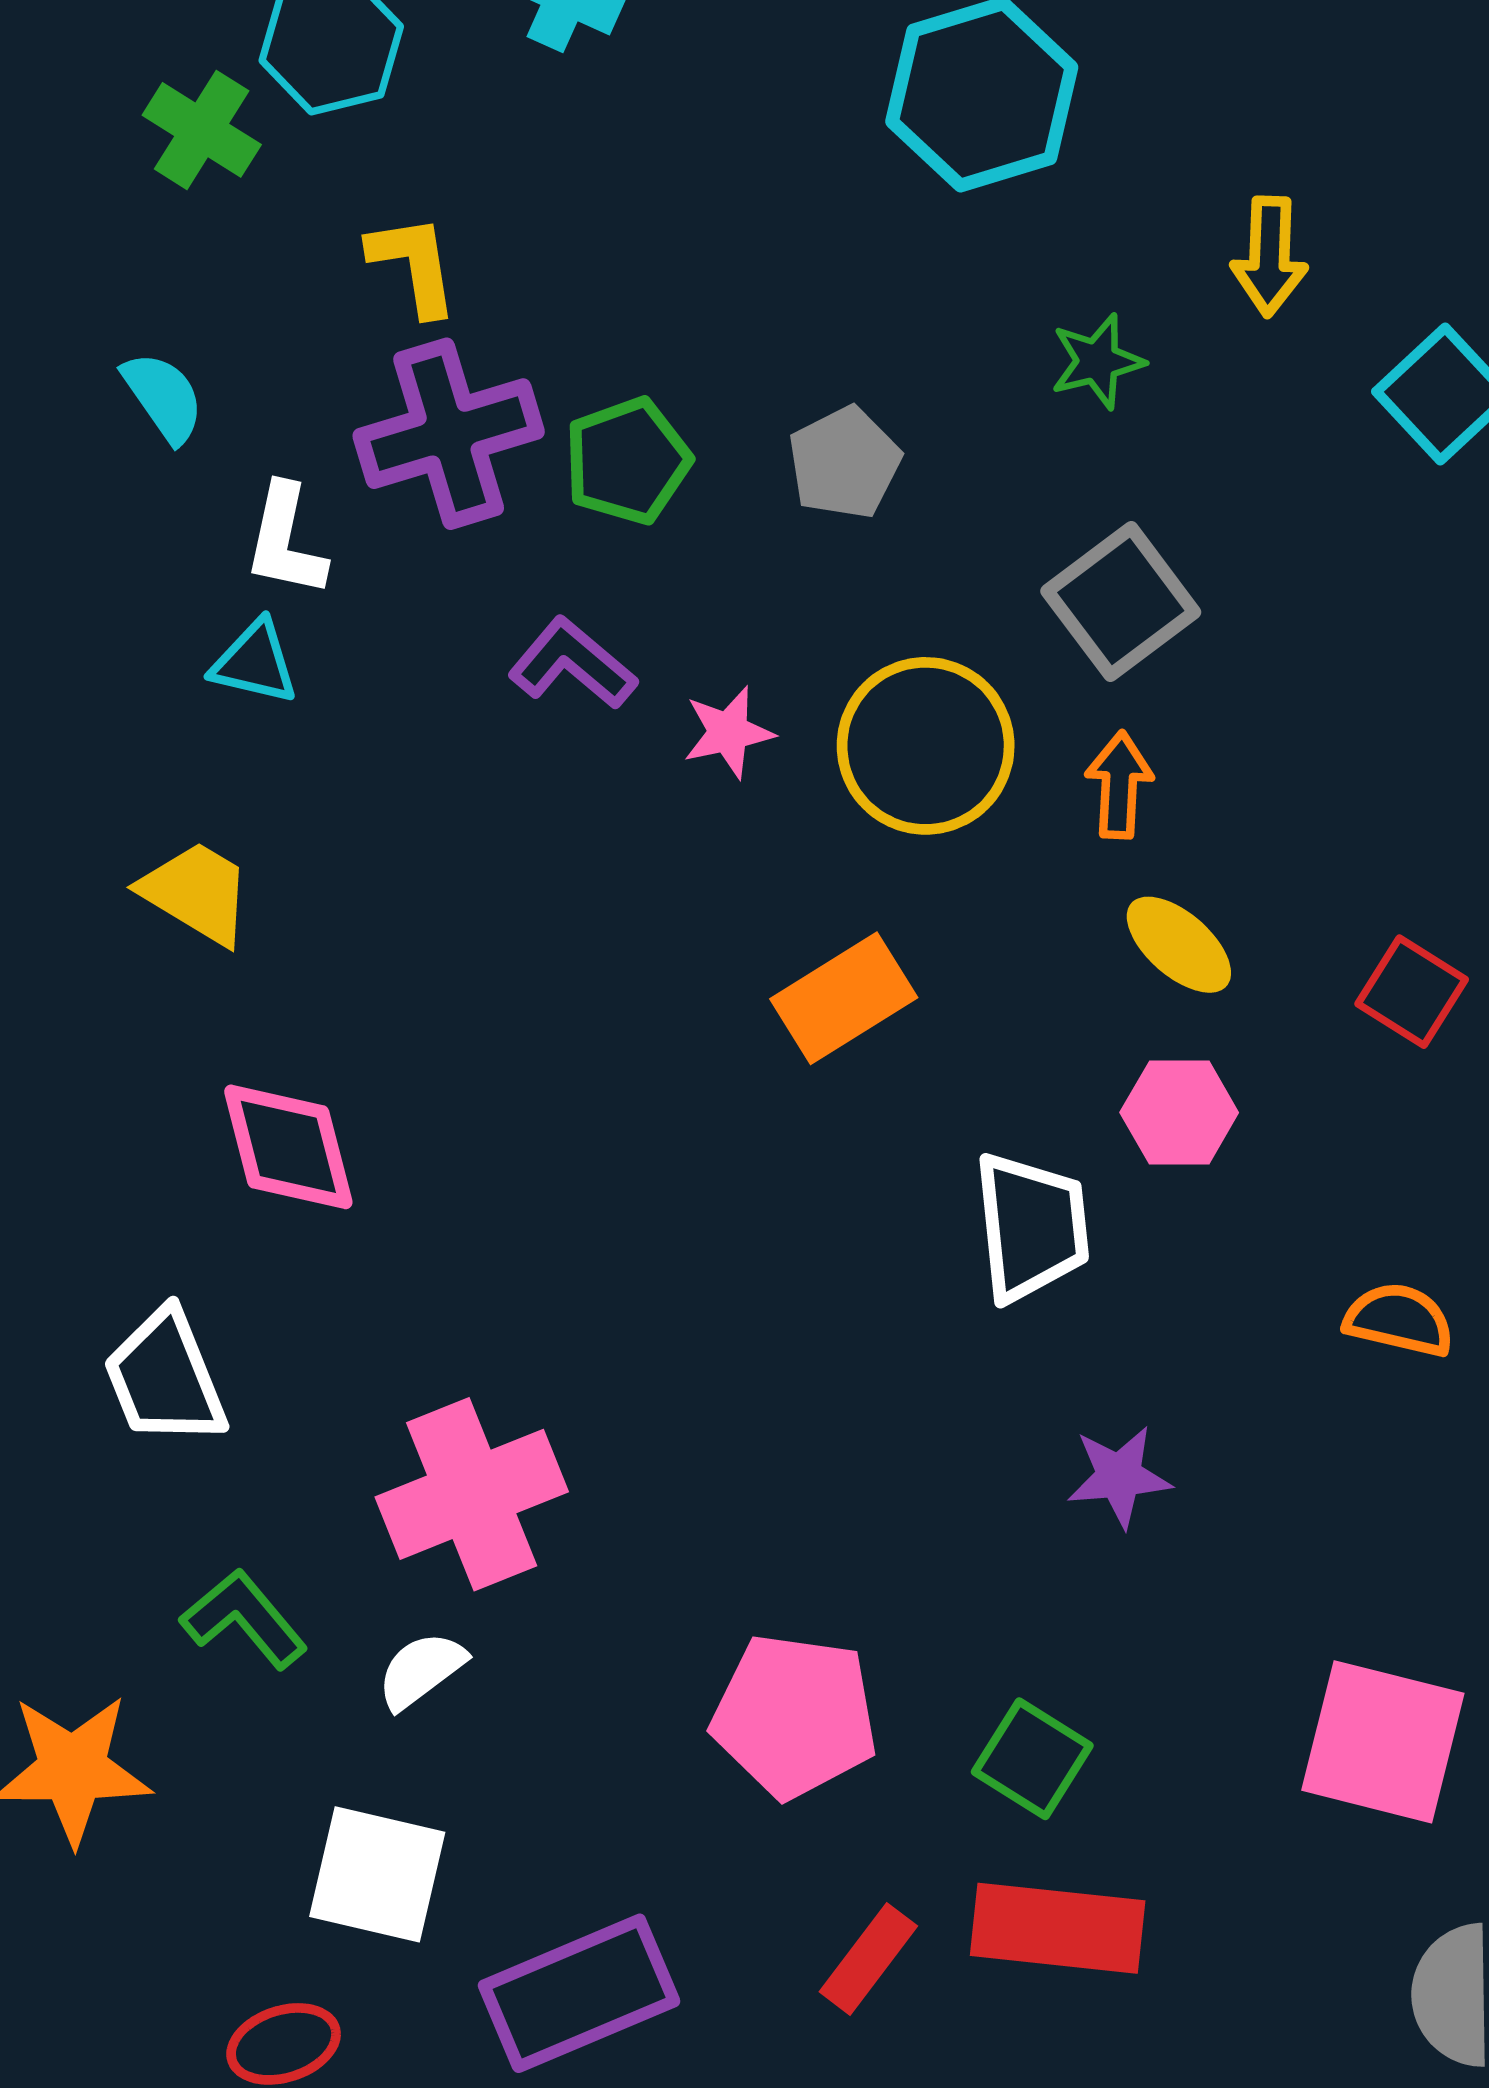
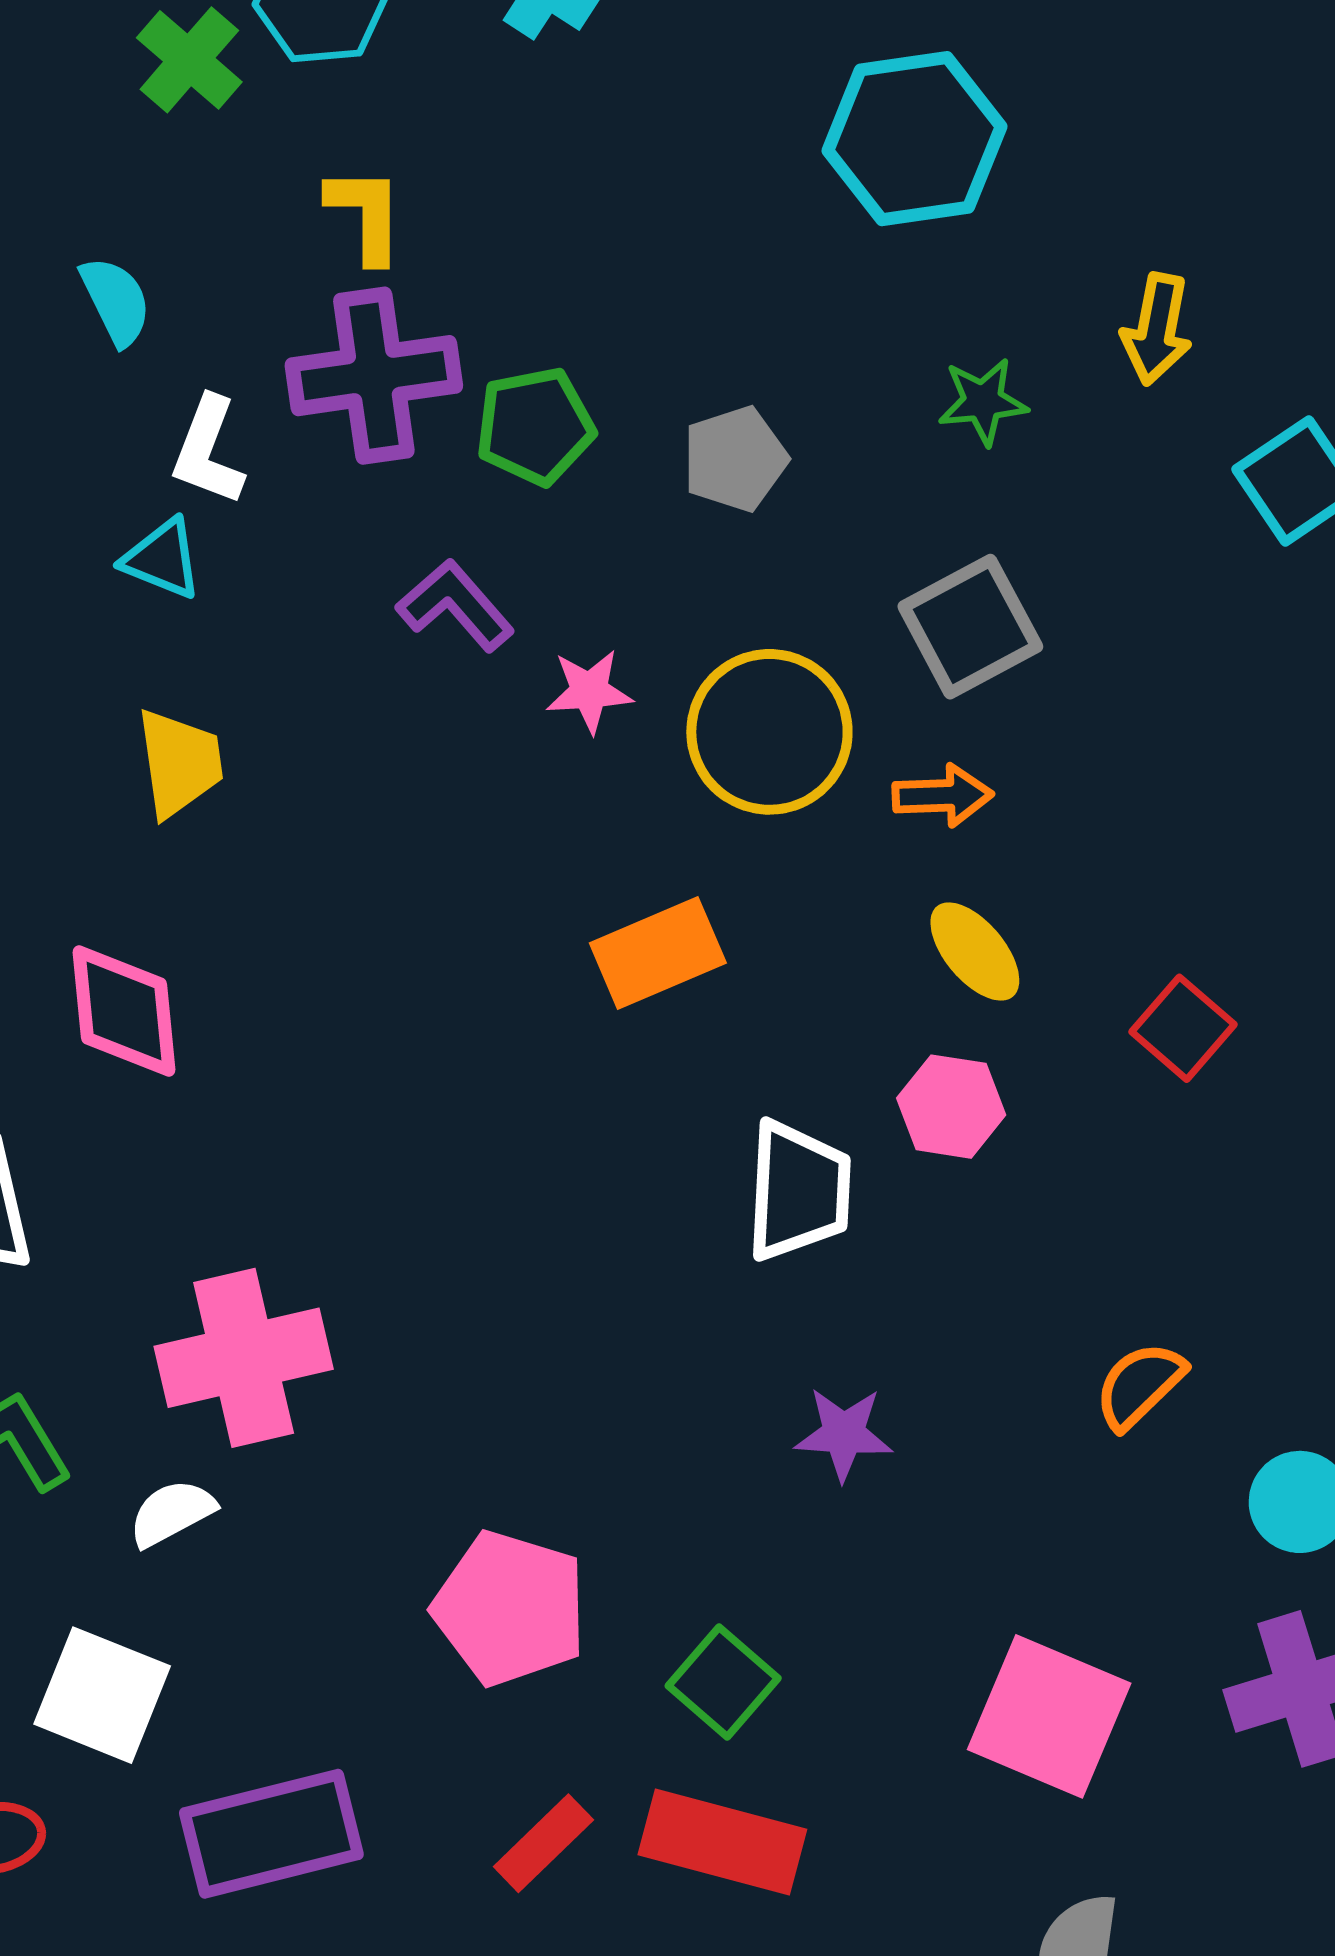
orange arrow: (1119, 785) -> (943, 796), turned 76
yellow trapezoid: (196, 893) -> (180, 763), moved, turned 42
orange semicircle: (1399, 1320) -> (1140, 1385), moved, turned -66

